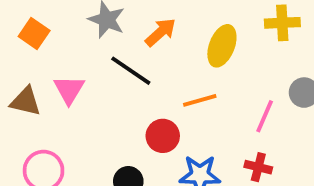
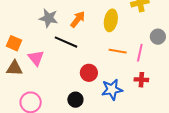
orange square: (34, 34) -> (14, 43), moved
orange line: (200, 100) -> (118, 51), moved, turned 36

